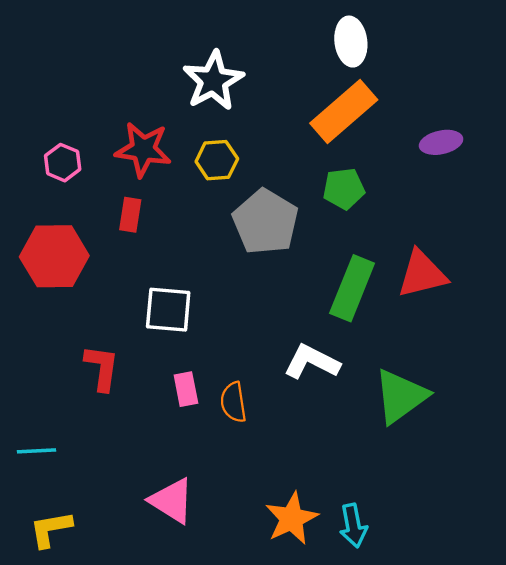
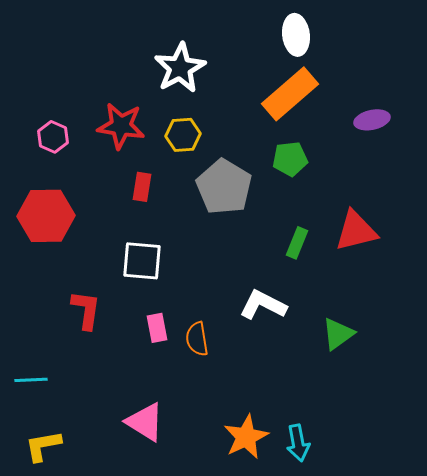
red rectangle: (130, 215) -> (142, 187), moved
green rectangle: (352, 288) -> (297, 243), size x0.6
green triangle: (401, 396) -> (338, 334), size x0.7

